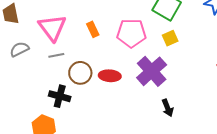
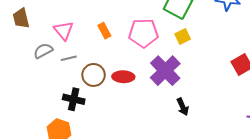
pink triangle: (52, 28) -> (64, 30), size x0.7
gray semicircle: (19, 49) -> (43, 51), moved

